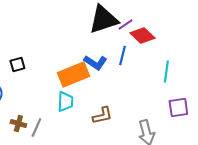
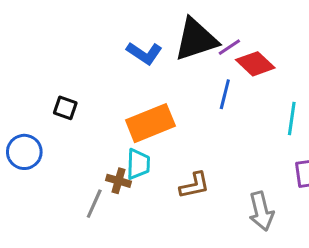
blue L-shape: (95, 62) -> (144, 53), moved
black square: (17, 64) -> (65, 108), turned 35
brown cross: (18, 124) -> (118, 181), moved

